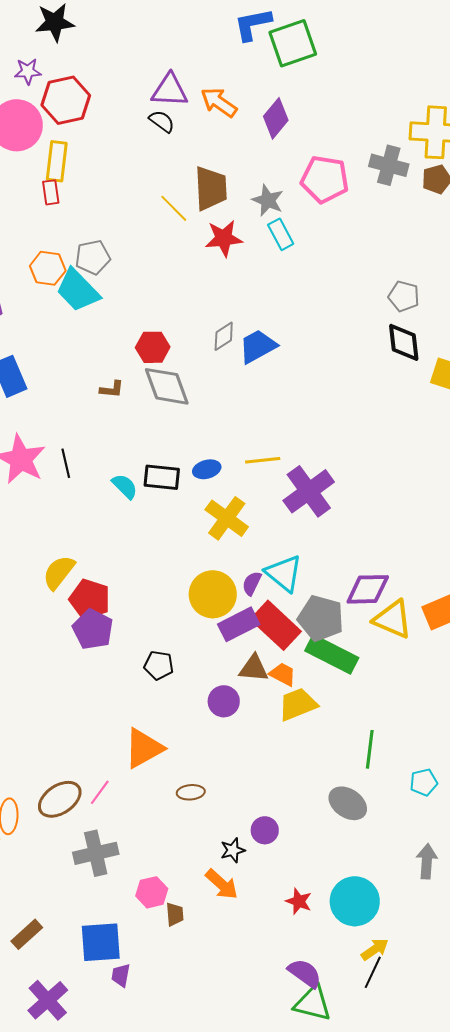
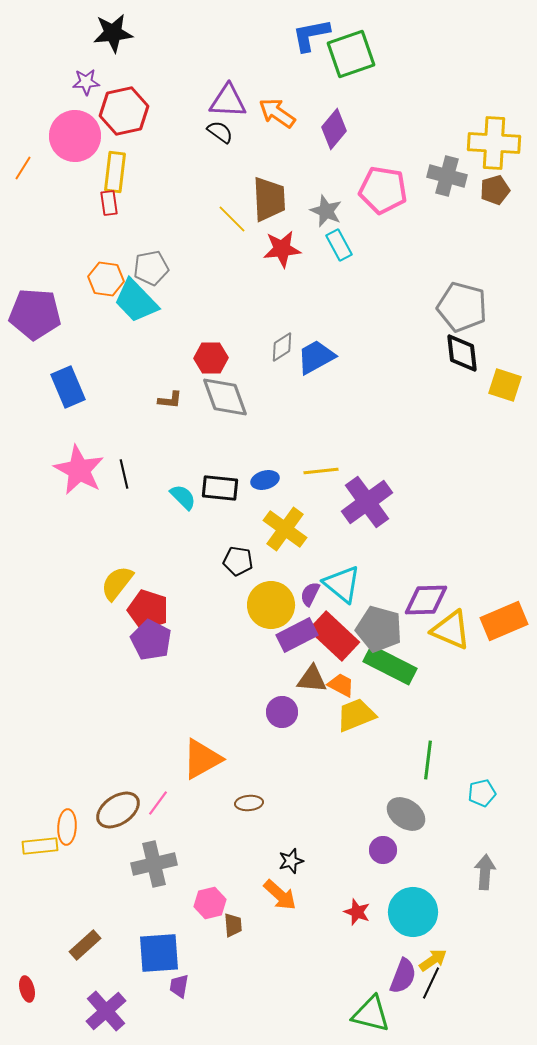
gray pentagon: (404, 296) -> (462, 307), size x1.6
black pentagon: (159, 665) -> (238, 561), moved
purple circle: (265, 830) -> (383, 850), moved
purple semicircle: (305, 973) -> (403, 976), moved, turned 75

